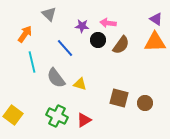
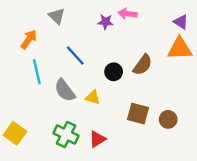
pink arrow: (108, 23) -> (128, 14), moved
purple star: (82, 26) -> (105, 22), moved
black circle: (98, 40) -> (114, 72), moved
brown semicircle: (121, 45) -> (143, 65), moved

